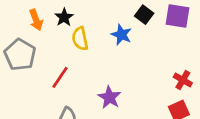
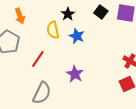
black star: (64, 17) -> (68, 14), moved
blue star: (121, 35) -> (77, 36), moved

